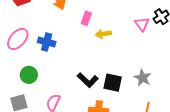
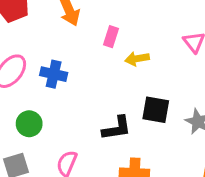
black L-shape: (88, 80) -> (117, 128), turned -50
black square: (113, 83) -> (156, 110), moved

